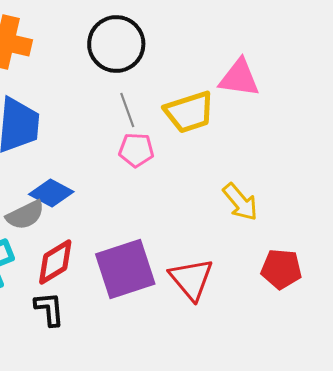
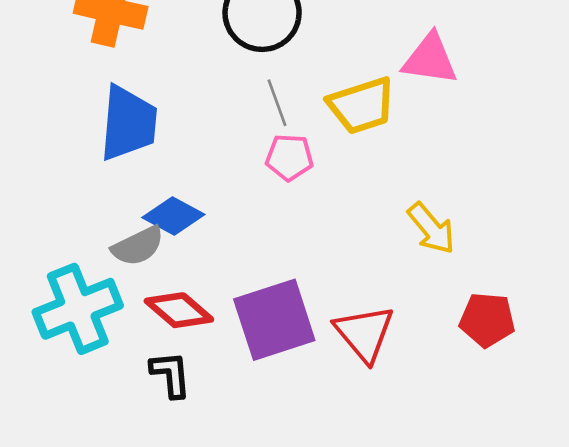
red diamond: (55, 262) -> (179, 310), turned 72

